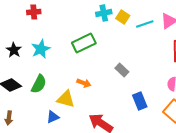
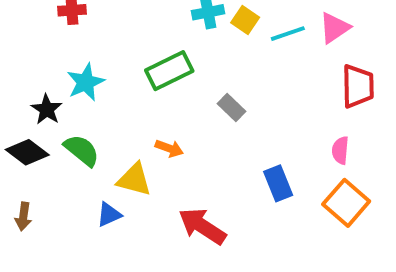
black star: (14, 50) -> (47, 109), moved
gray rectangle: (122, 70) -> (231, 108), moved
green semicircle: (39, 84) -> (82, 150), turned -78

